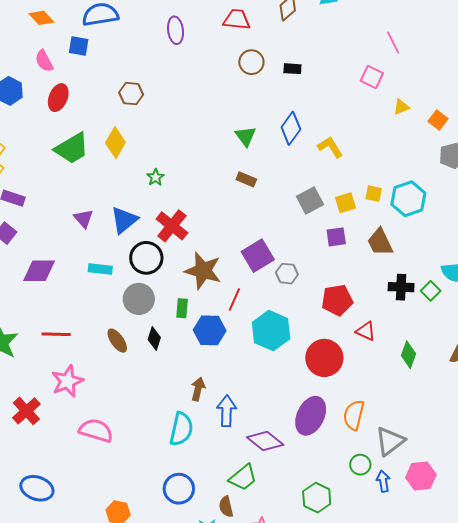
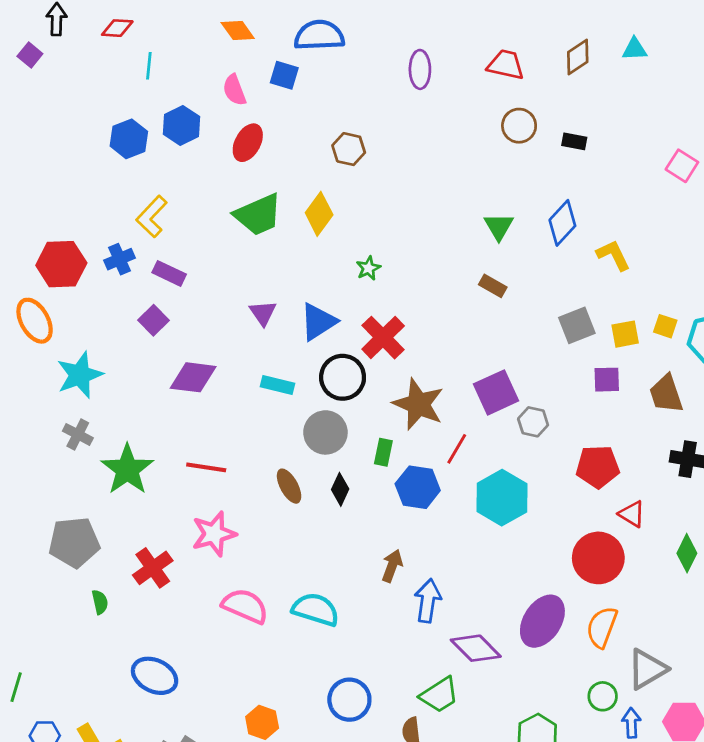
red circle: (324, 358) -> (598, 558), moved
cyan semicircle: (181, 429) -> (316, 609), moved, turned -92

